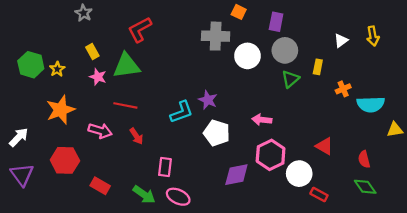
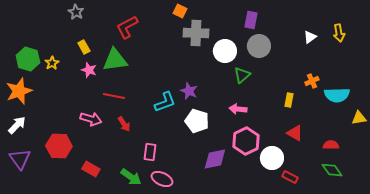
orange square: (239, 12) -> (180, 11), moved
yellow rectangle: (318, 67) -> (289, 100), moved
green triangle: (290, 79) -> (242, 75), moved
orange star: (60, 110) -> (19, 91), moved
red semicircle: (364, 159) -> (331, 145), turned 105

